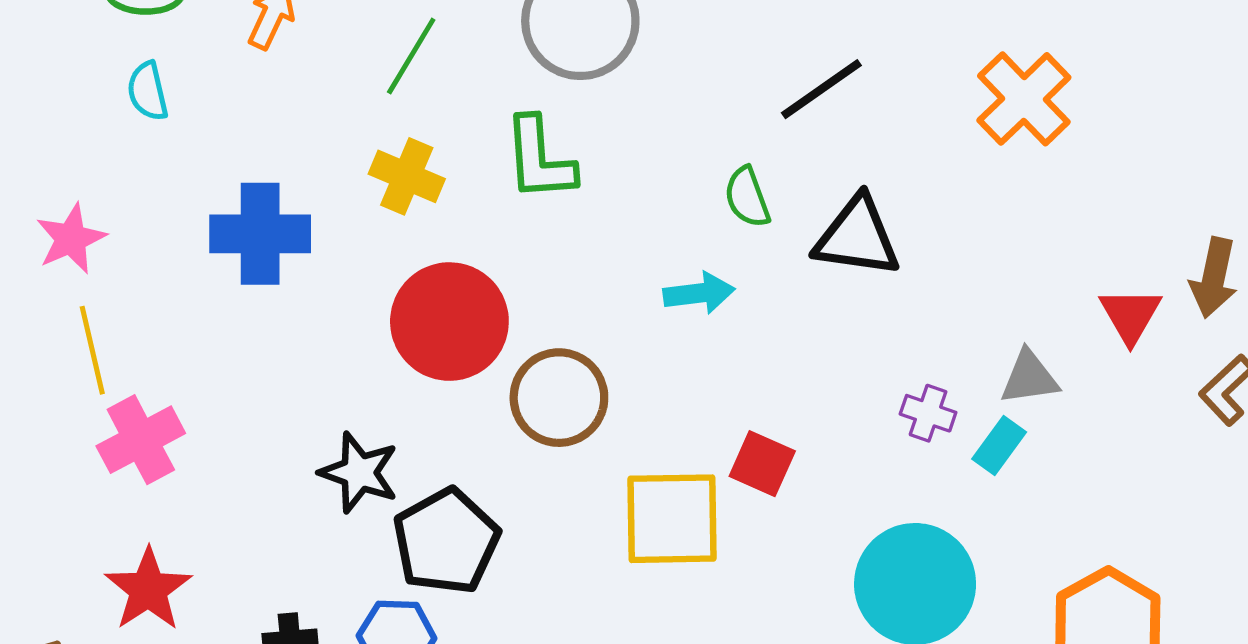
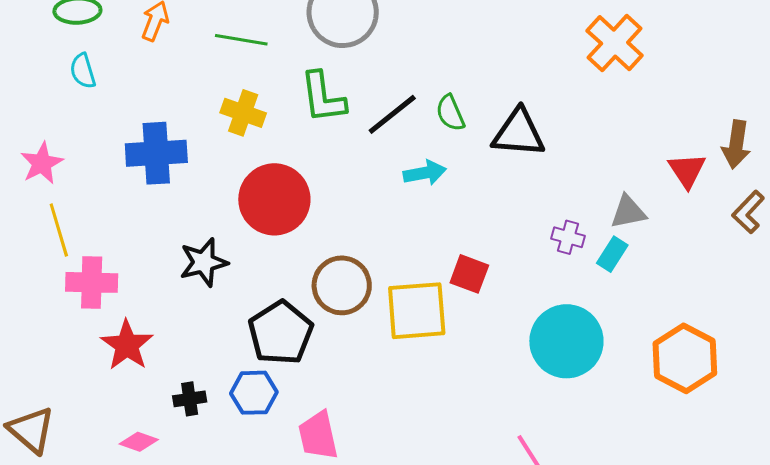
green line: (411, 56) -> (241, 40), turned 72
black line: (821, 89) -> (392, 114), moved
brown circle: (559, 398) -> (342, 285), moved
pink cross: (141, 440) -> (92, 282), turned 33
black star: (359, 473) -> (204, 262), moved, turned -30
red star: (148, 589) -> (127, 345), moved

